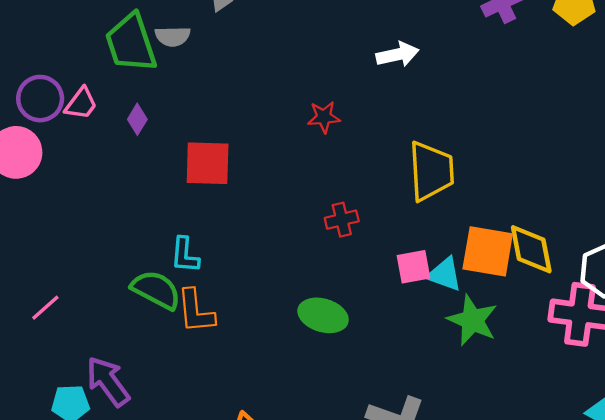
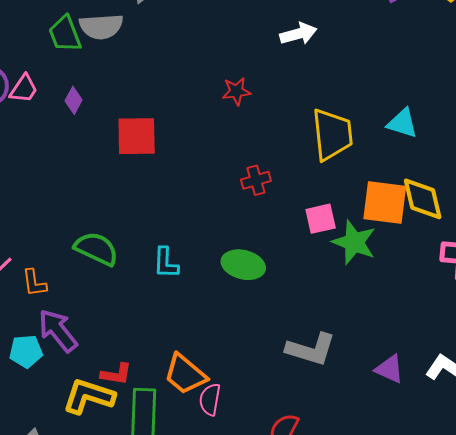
gray semicircle: (173, 36) -> (101, 27), size x1.4
green trapezoid: (131, 43) -> (65, 34), size x0.7
cyan L-shape: (185, 255) -> (166, 263), moved
cyan triangle: (445, 274) -> (402, 123), moved
orange L-shape: (196, 311) -> (34, 283), moved, size x0.7
green star: (472, 320) -> (354, 242), moved

